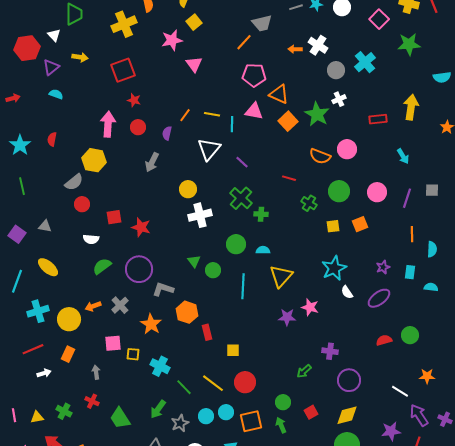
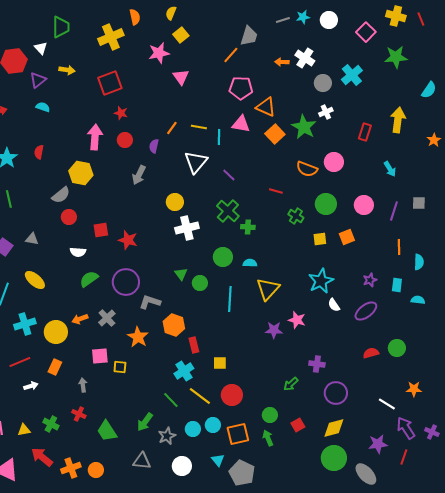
gray trapezoid: (262, 23) -> (249, 36), turned -60
cyan semicircle: (442, 77) -> (429, 90), turned -48
red rectangle: (378, 119) -> (365, 132), turned -66
cyan cross: (160, 366) -> (184, 371), moved, turned 30

